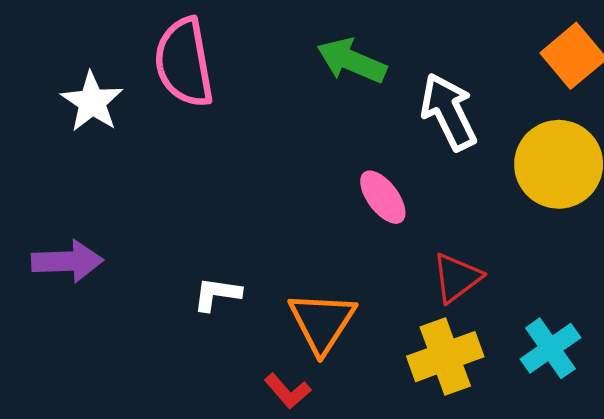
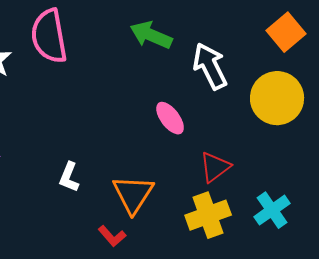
white L-shape: (217, 294) -> (69, 177), turned -76

